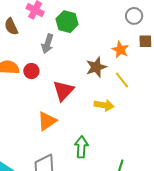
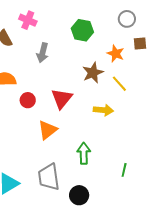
green hexagon: (67, 22) -> (82, 30), moved
red circle: (31, 71) -> (28, 100), moved

